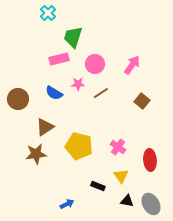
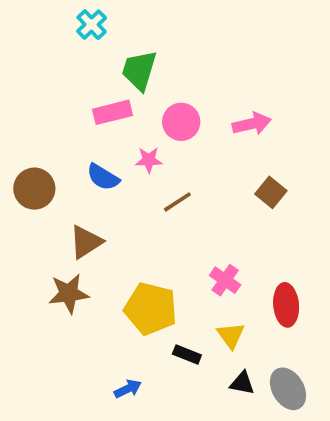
pink arrow: (132, 65) -> (252, 124), turned 42
brown line: (101, 93) -> (177, 202), moved
yellow pentagon: (79, 146) -> (151, 309), moved

